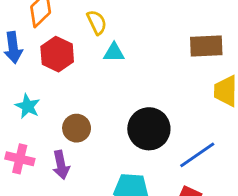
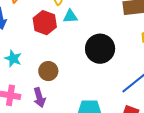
red hexagon: (57, 54) -> (45, 23), moved
black circle: (149, 129) -> (100, 49), moved

